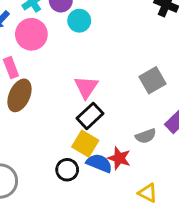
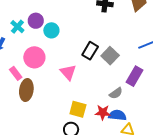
pink circle: (31, 34) -> (34, 57), moved
black rectangle: (90, 116) -> (90, 51), moved
blue semicircle: (99, 163) -> (117, 115), moved

